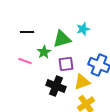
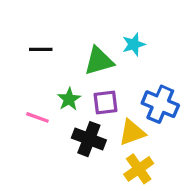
green star: (44, 52) -> (69, 99), moved
pink line: (25, 61) -> (37, 117), moved

